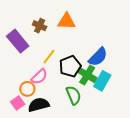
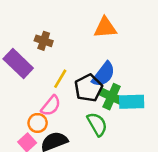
orange triangle: (66, 21) -> (105, 28), moved
blue semicircle: (98, 57) -> (104, 74), moved
cyan rectangle: (102, 81) -> (132, 102), turned 66

